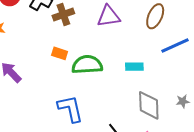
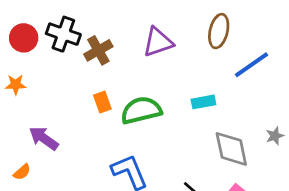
orange rectangle: (60, 53) -> (102, 102), turned 63

